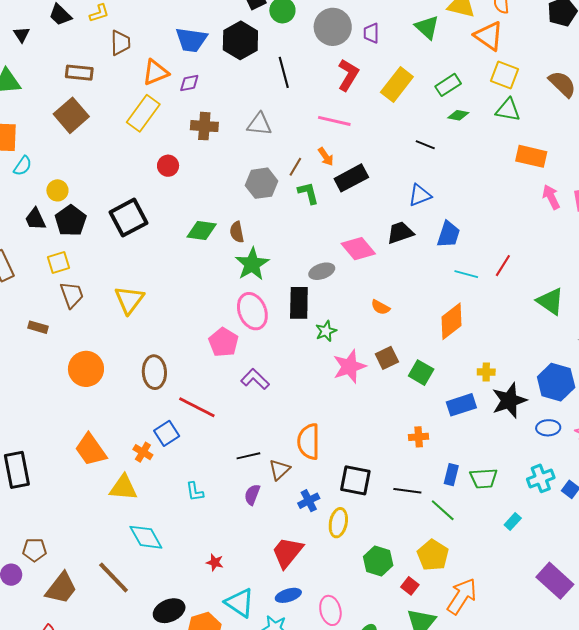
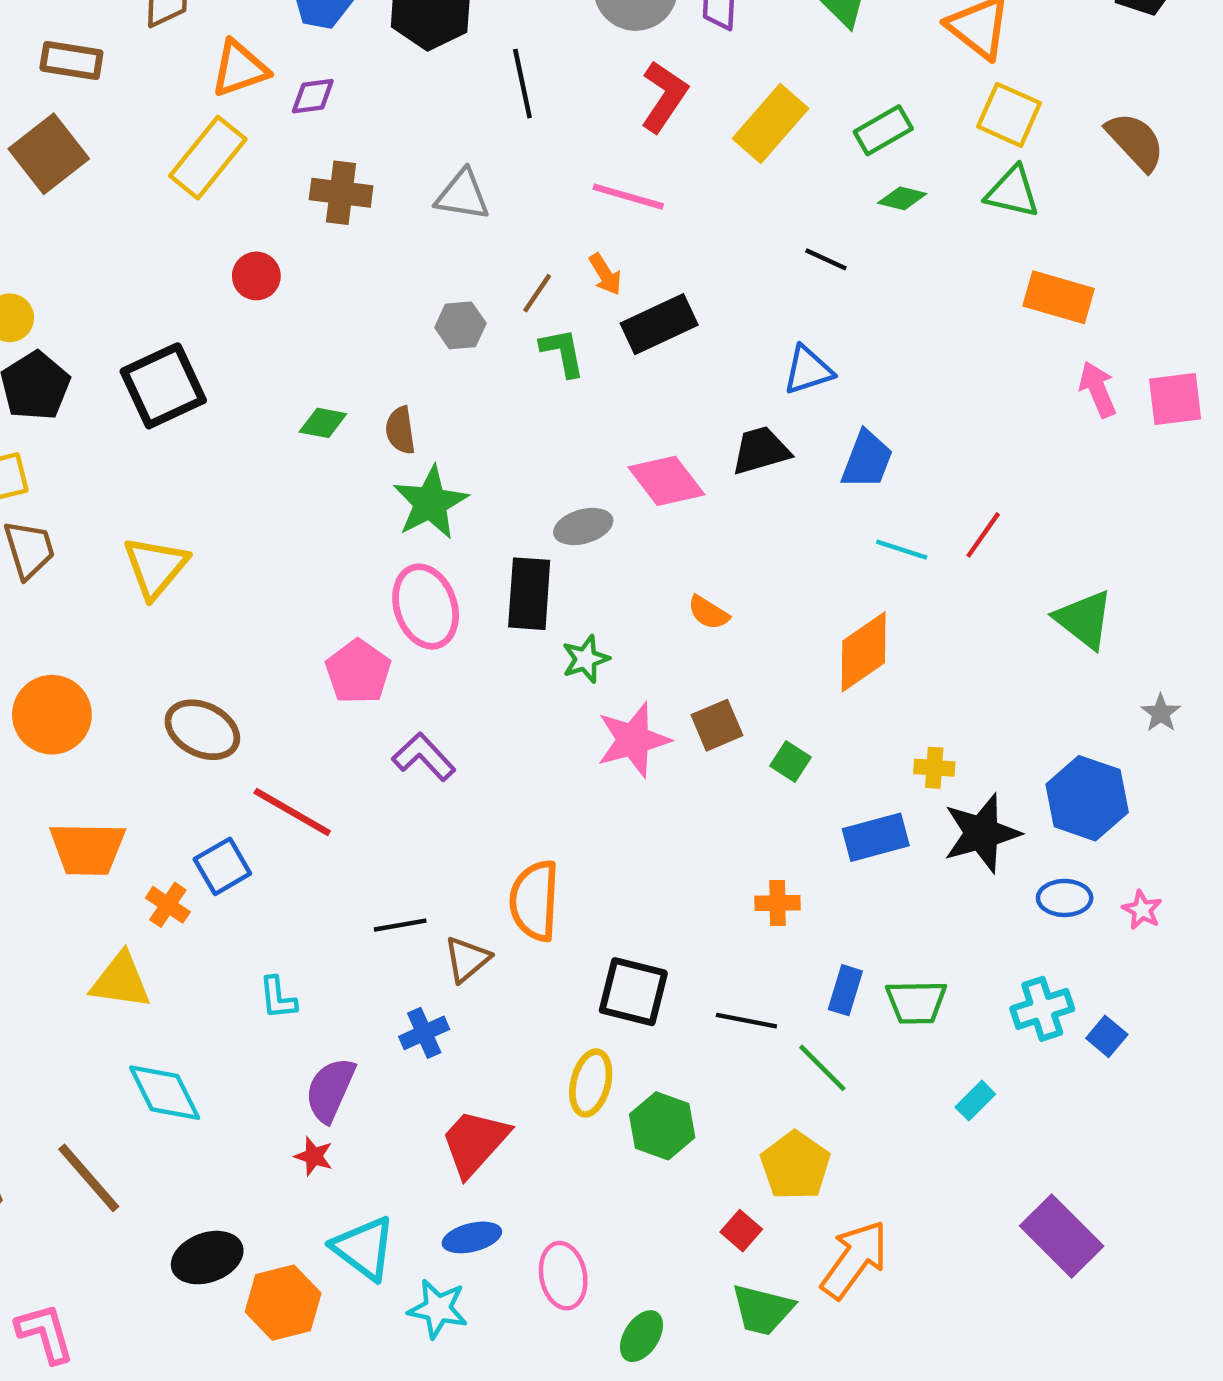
gray hexagon: (261, 183) -> (460, 325), size x0.7
green diamond: (202, 230) -> (323, 423), size x0.7
brown ellipse: (154, 372) -> (202, 730), turned -64
green square: (421, 373) -> (791, 761), size x0.7
orange trapezoid: (91, 450) -> (87, 849), moved, turned -57
purple semicircle: (252, 495) -> (330, 1090), moved, size x1.4
blue cross: (309, 501) -> (424, 1033), moved
green hexagon: (378, 561) -> (662, 1126), moved

